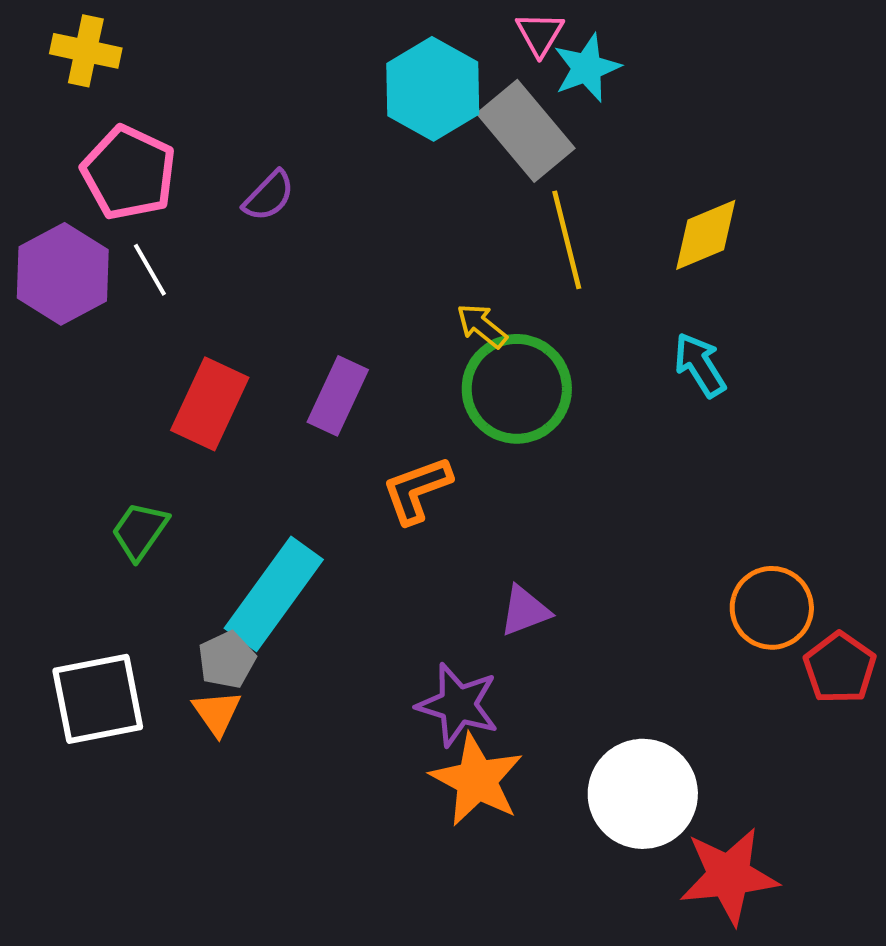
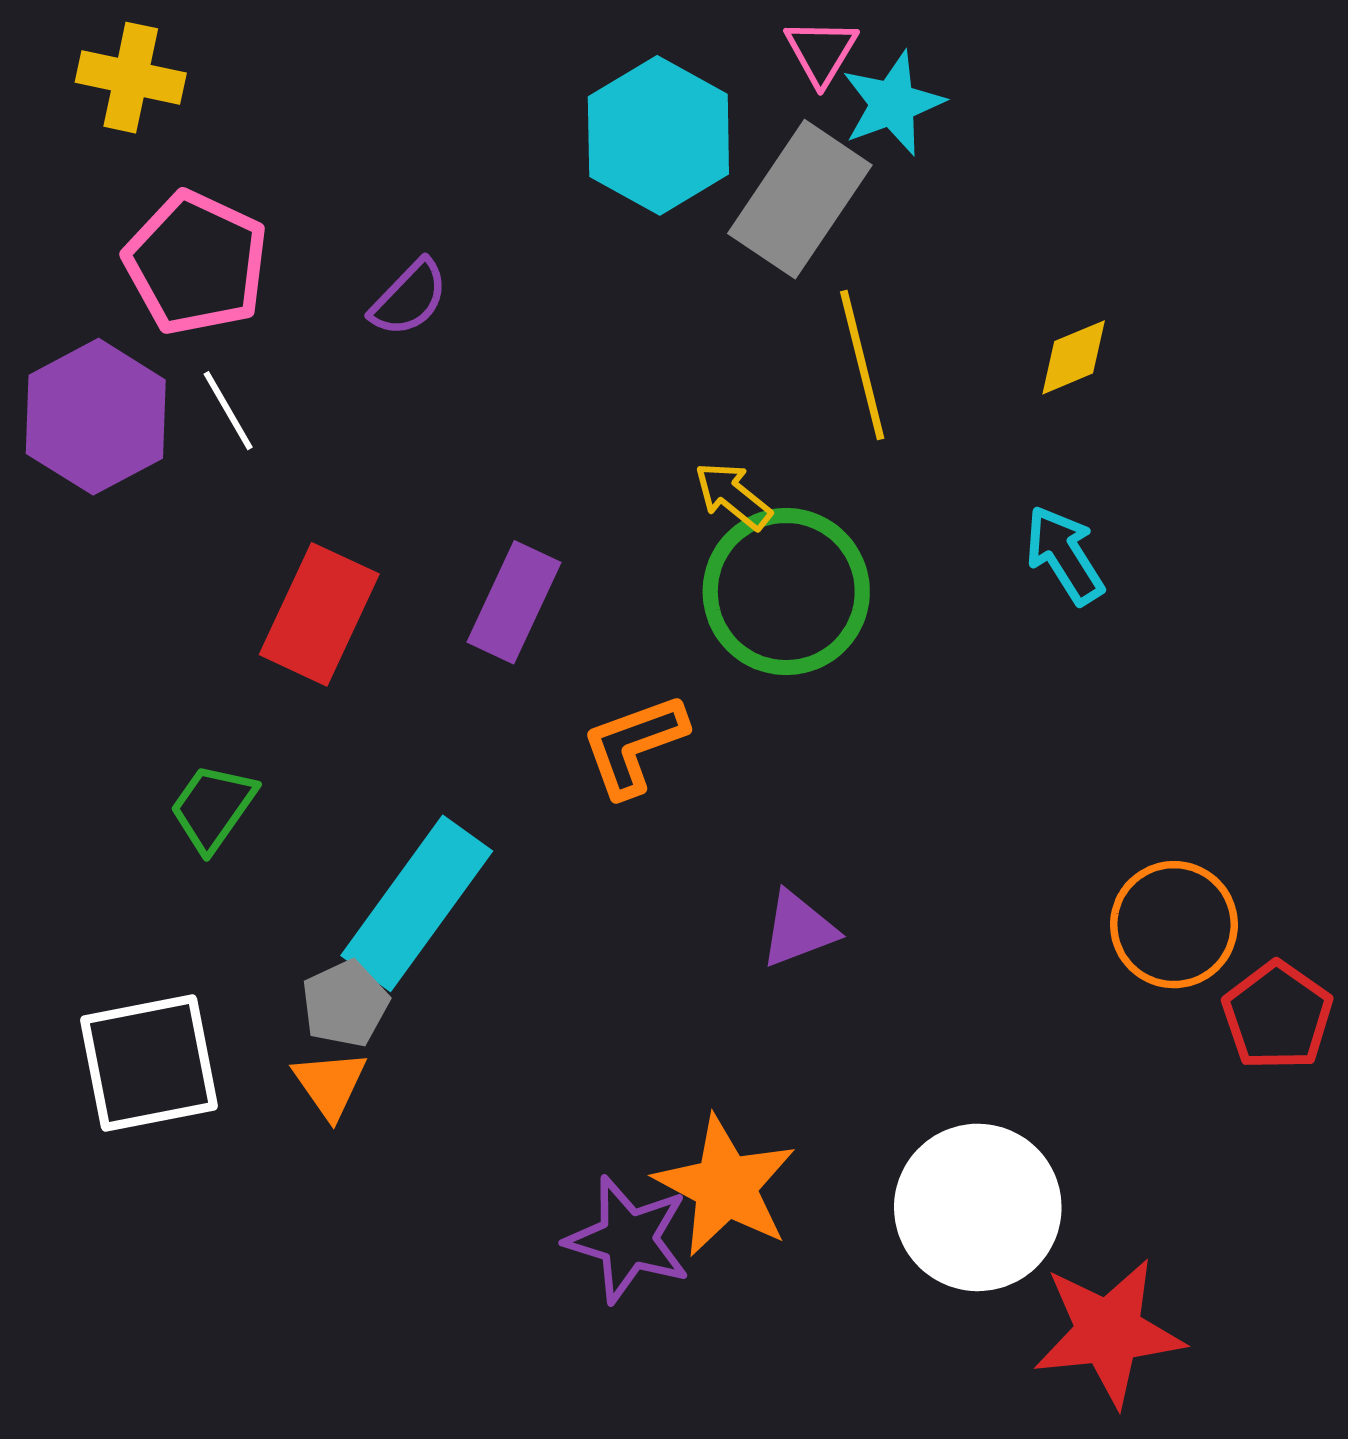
gray rectangle: (526, 131) -> (800, 199), turned 74
yellow diamond: (706, 235) -> (1074, 357), size x0.7
purple star: (458, 705) -> (628, 1239), moved

